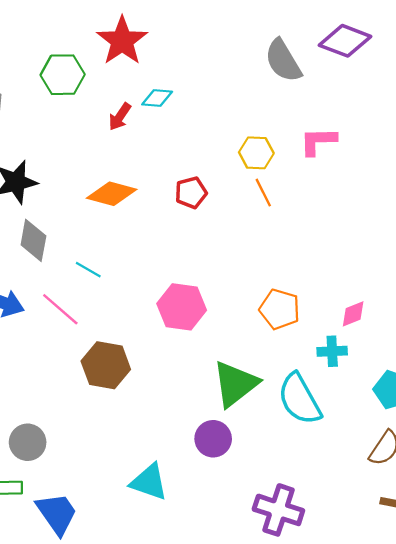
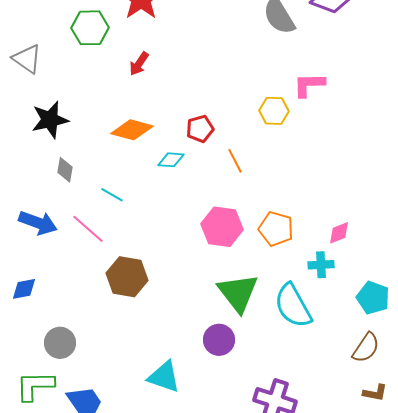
cyan diamond: (157, 98) -> (171, 160), moved
yellow hexagon: (256, 153) -> (274, 111), moved
orange line: (263, 193) -> (235, 161), moved
gray diamond: (33, 240) -> (65, 170), size x0.7
pink hexagon: (182, 307) -> (222, 227), moved
green triangle: (235, 384) -> (238, 293), turned -30

